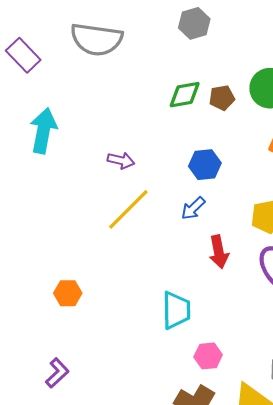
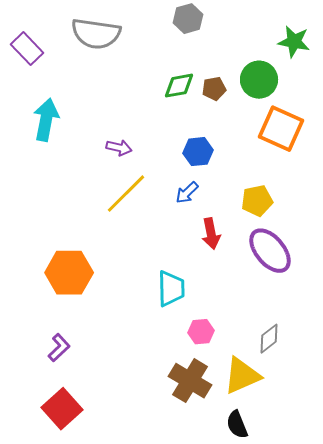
orange hexagon: (68, 293) -> (69, 273), size x1.8

